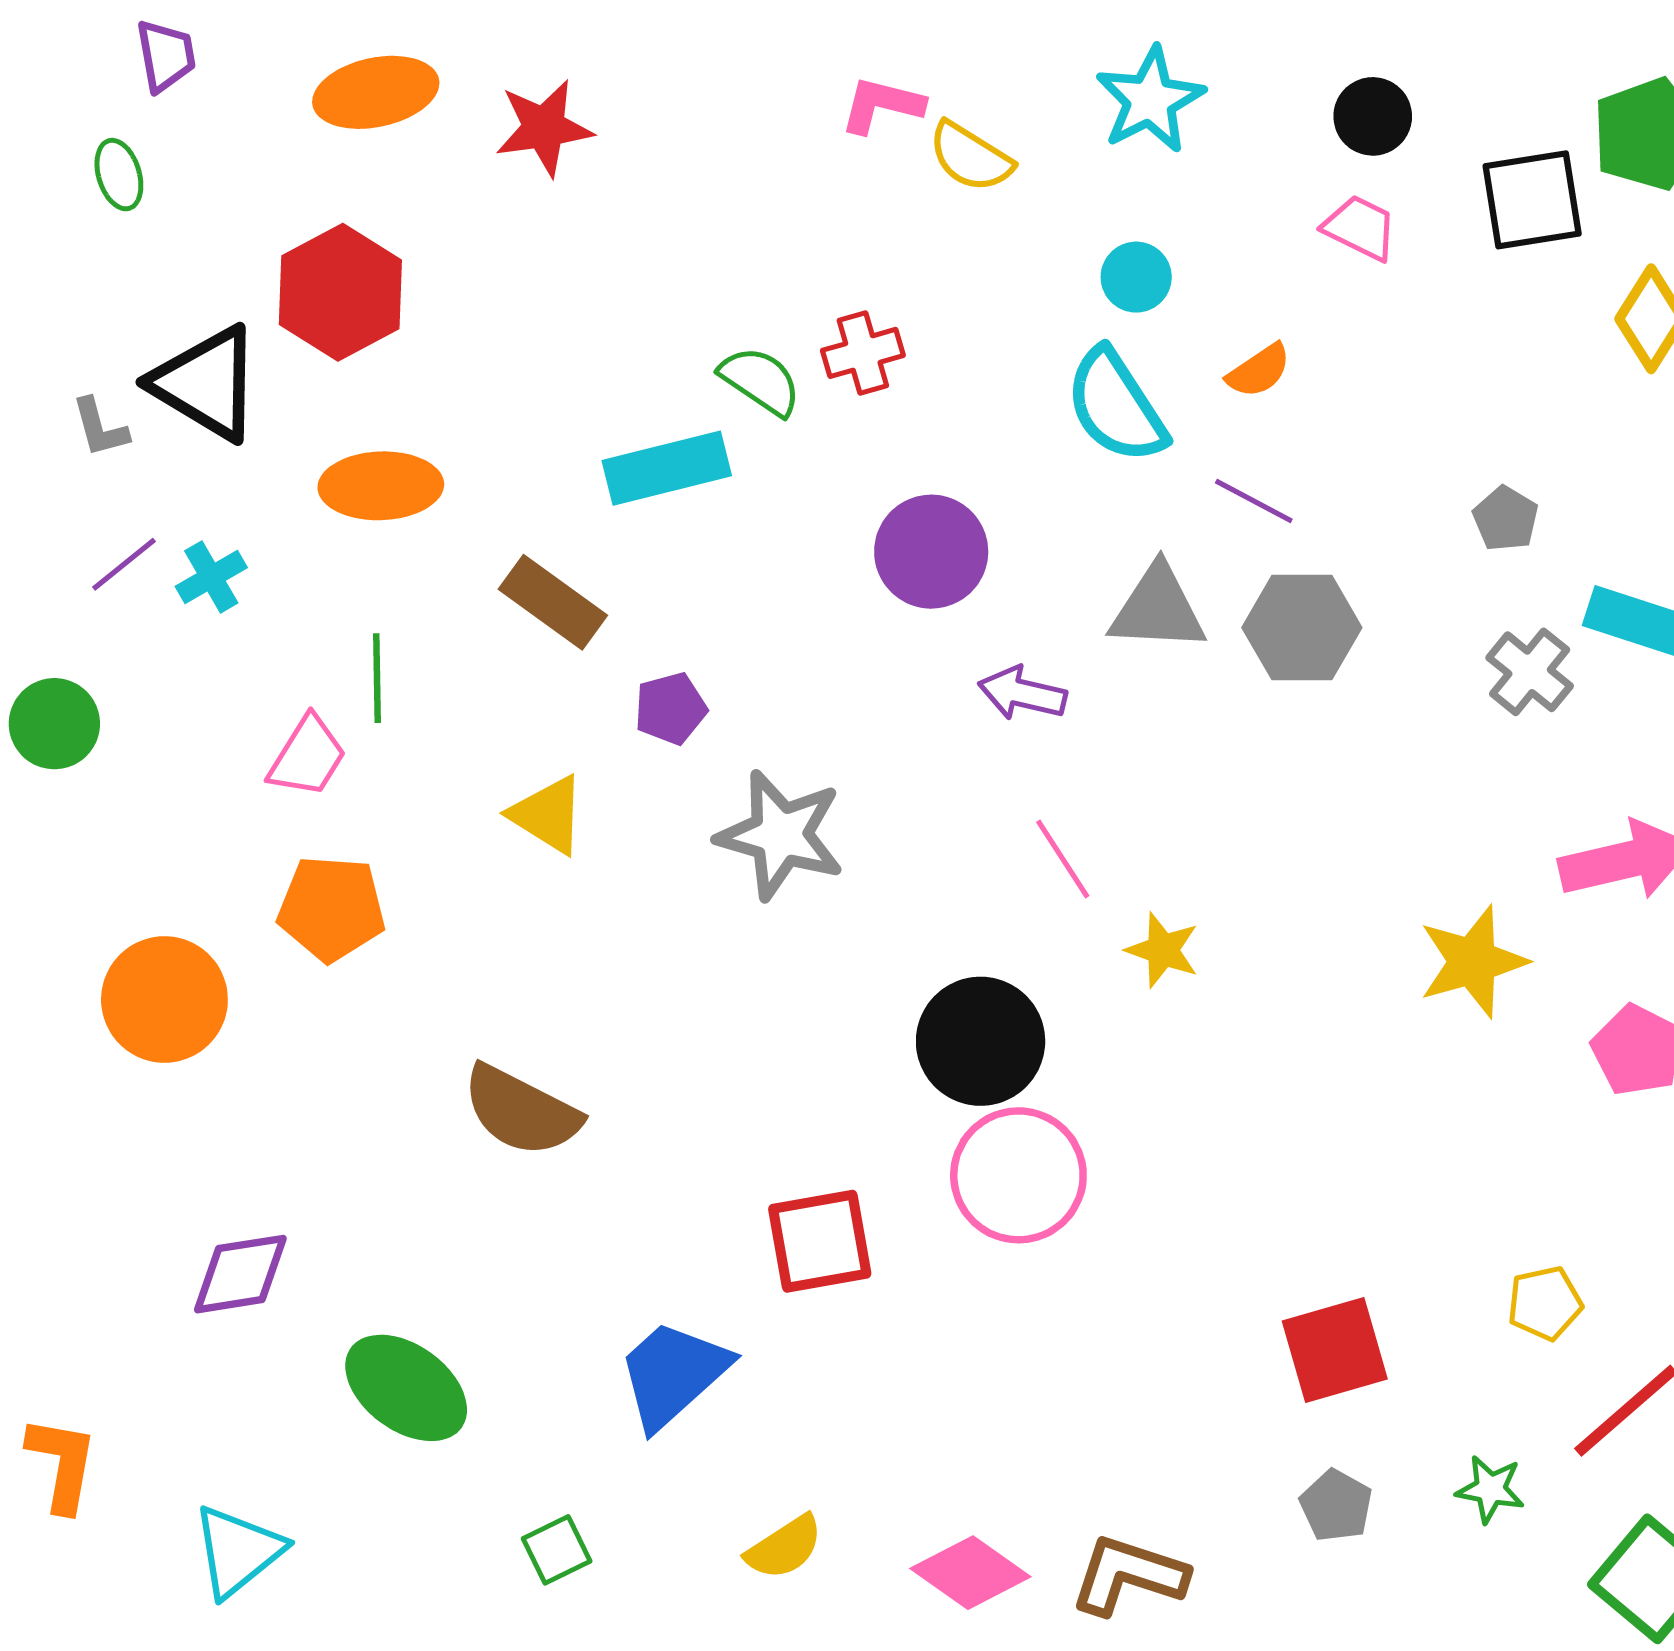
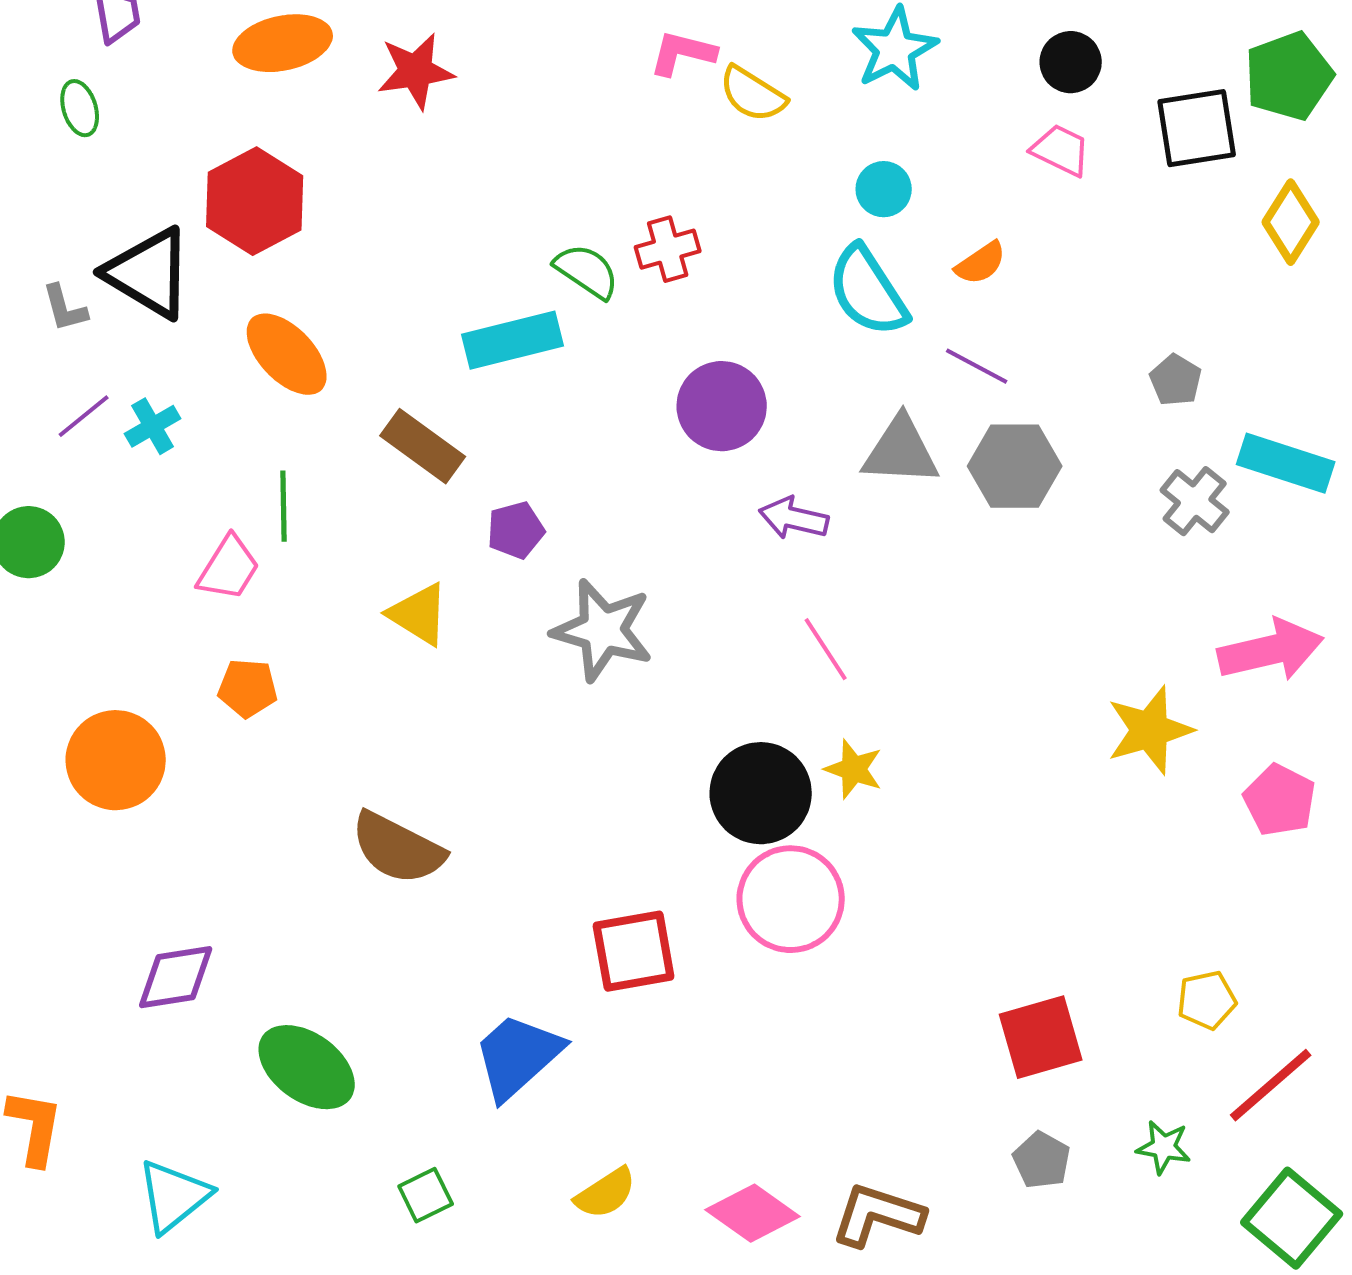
orange ellipse: (381, 486) -> (287, 354), turned 48
orange pentagon: (331, 908) -> (248, 688), size x0.7
yellow star: (1163, 950) -> (854, 769), moved

